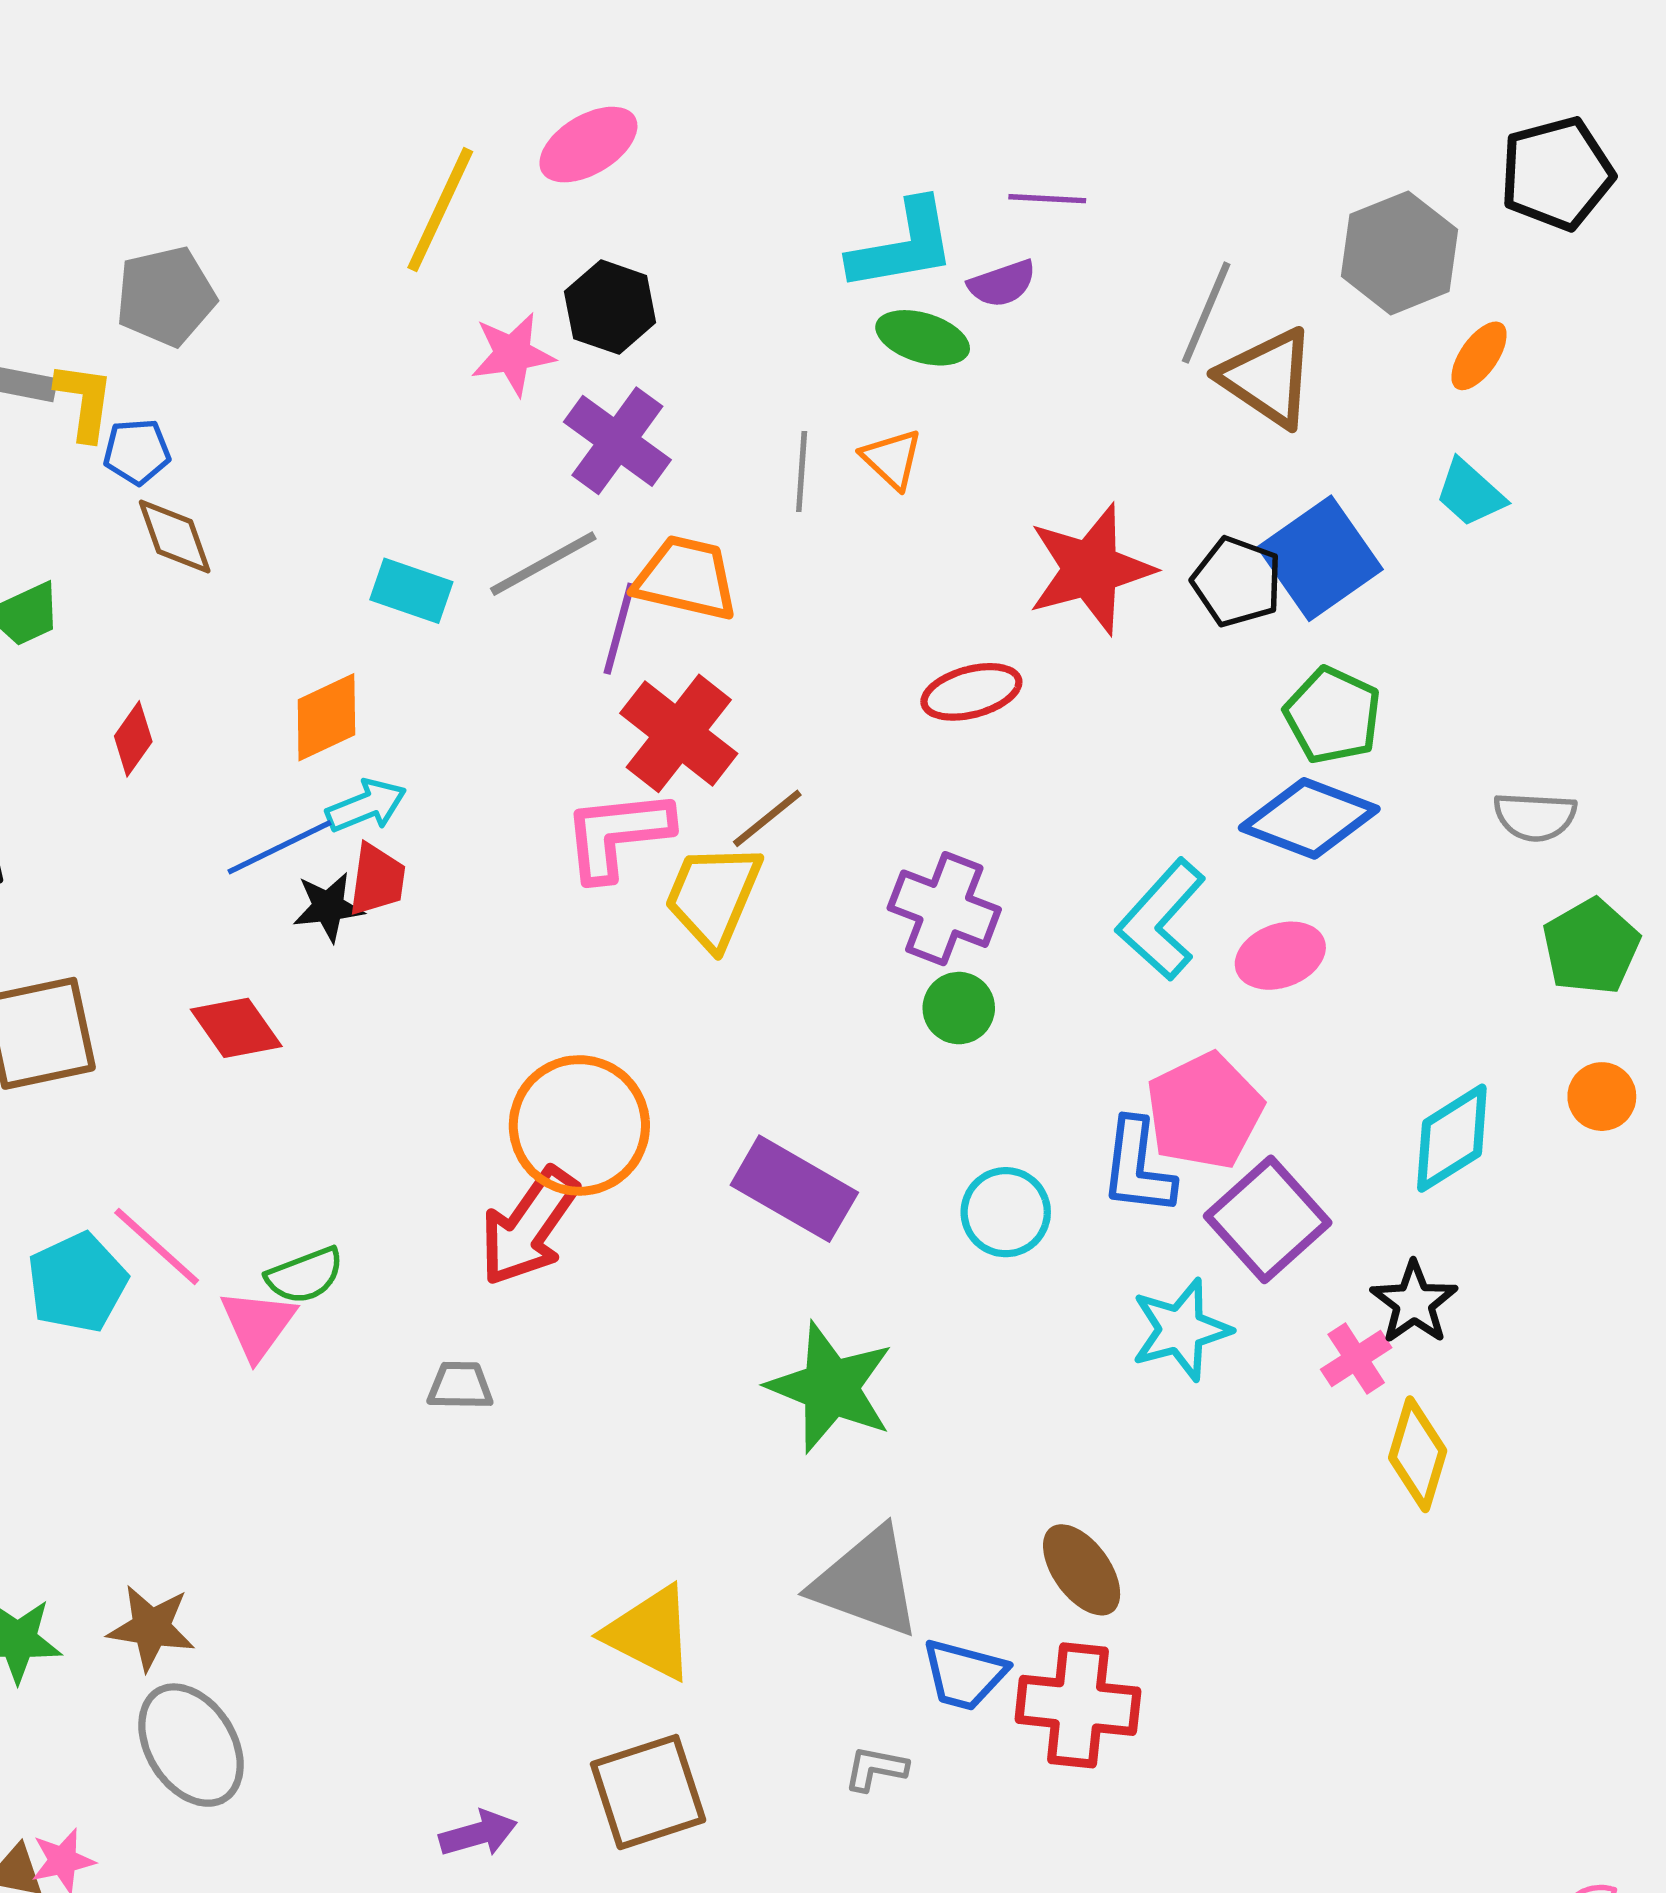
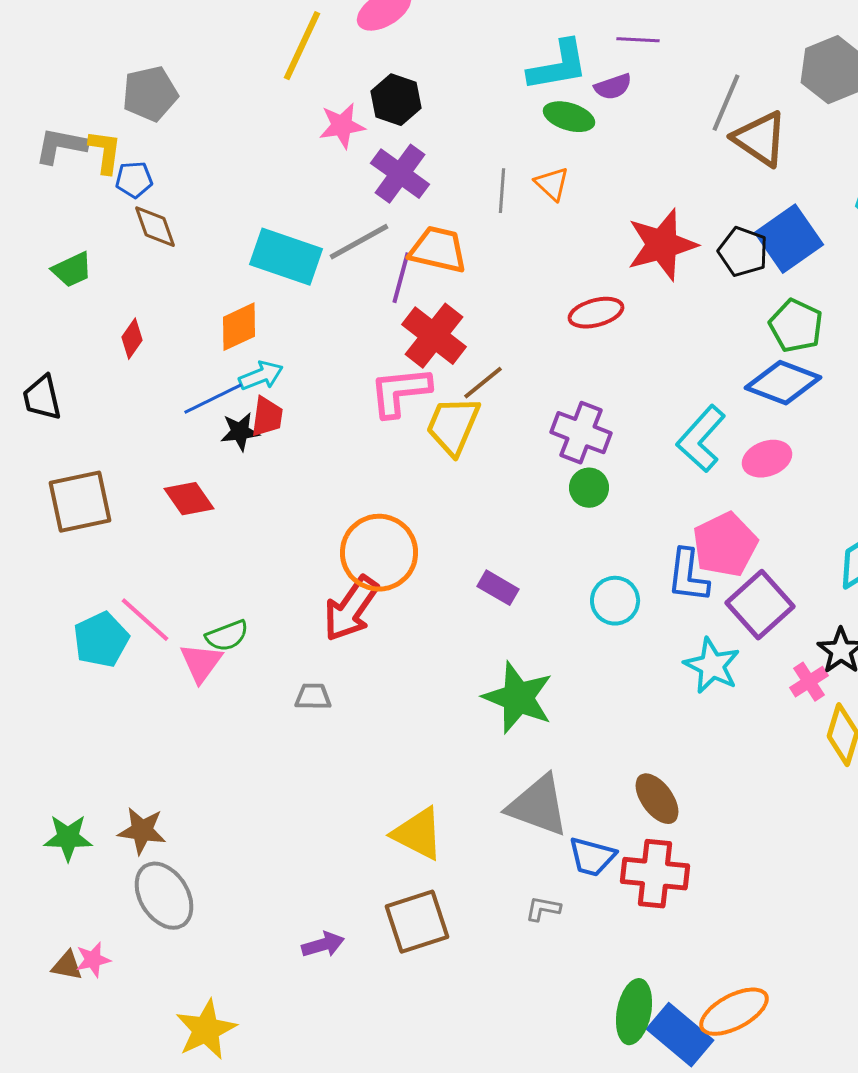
cyan rectangle: (411, 591) -> (286, 257), size x1.6
purple rectangle: (794, 1189) -> (498, 588), size x0.6
cyan star: (1181, 1330) -> (712, 666), turned -30

